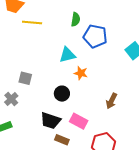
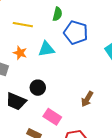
yellow line: (32, 23) -> (23, 25), moved
orange star: (81, 73) -> (20, 53), moved
black trapezoid: (50, 121) -> (16, 101), moved

